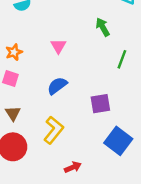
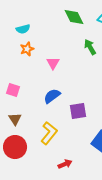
orange star: (14, 52) -> (27, 49), moved
purple square: (100, 104) -> (78, 111), moved

